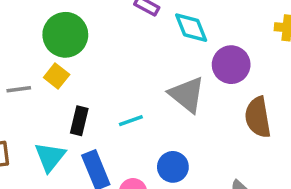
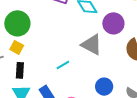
black rectangle: (79, 121) -> (20, 70), moved
blue circle: (173, 167) -> (104, 87), moved

